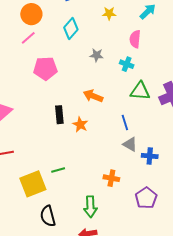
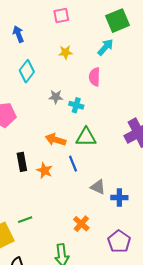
cyan cross: (127, 64) -> (76, 105), moved
green triangle: (140, 91) -> (86, 137), moved
blue line: (125, 122) -> (73, 164), moved
orange cross: (111, 178) -> (81, 224), turned 35

